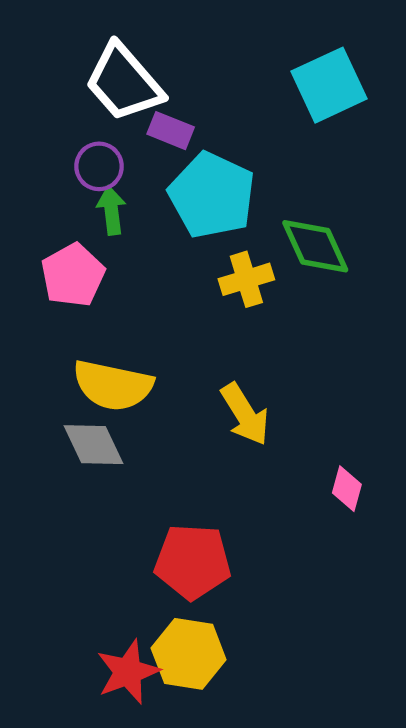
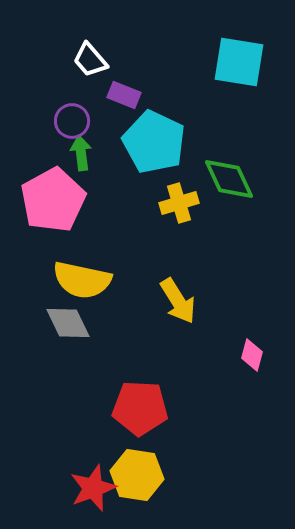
white trapezoid: (124, 82) -> (90, 60), size x0.6
cyan square: (329, 85) -> (239, 62), turned 34
pink pentagon: (73, 275) -> (53, 200), size x1.4

